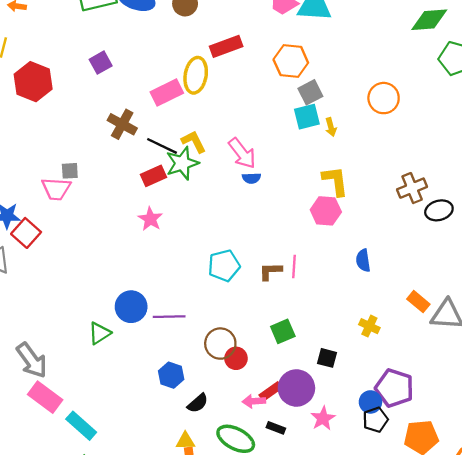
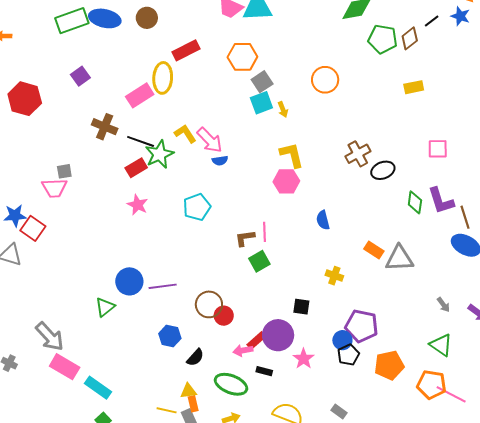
yellow L-shape: (194, 142) -> (185, 134), moved
cyan pentagon: (224, 266) -> (197, 207), moved
green square: (283, 331) -> (259, 261), moved

